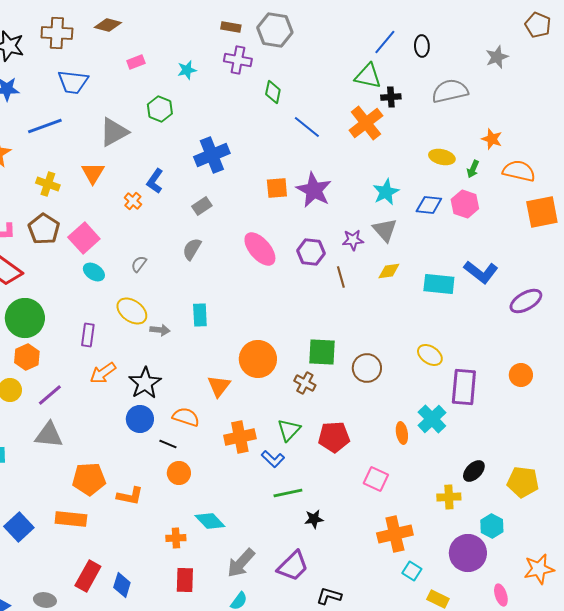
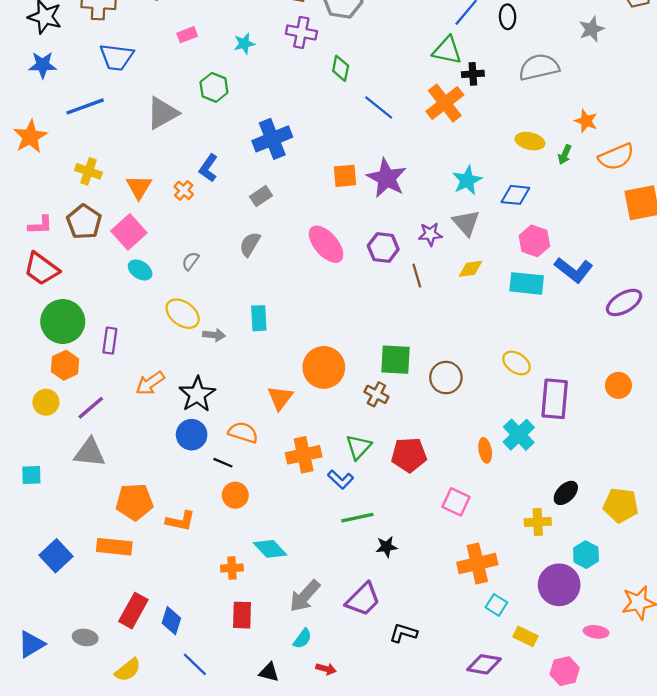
orange semicircle: (519, 171) -> (616, 157), turned 144
orange triangle: (93, 173) -> (139, 187), moved
pink hexagon: (465, 204) -> (534, 241), moved
purple rectangle: (88, 335) -> (110, 341), moved
pink ellipse: (501, 595) -> (596, 632), turned -65

